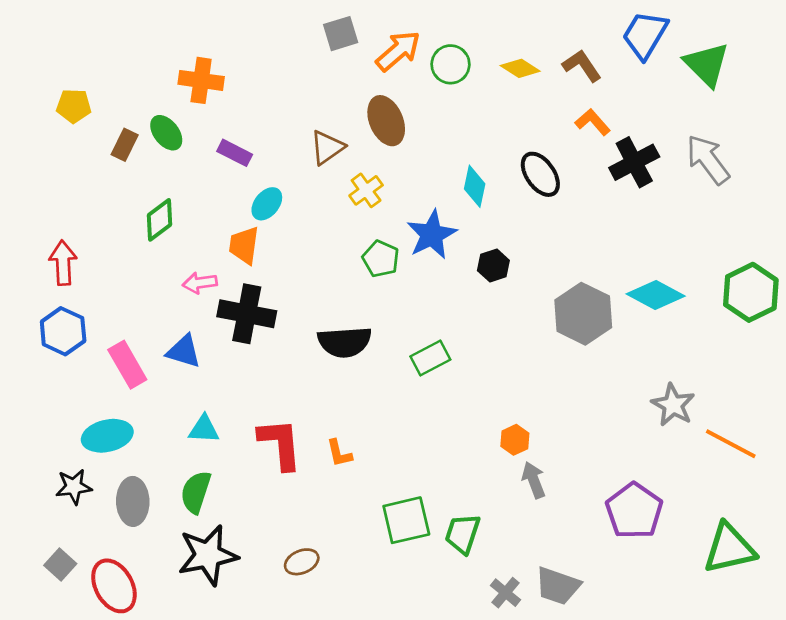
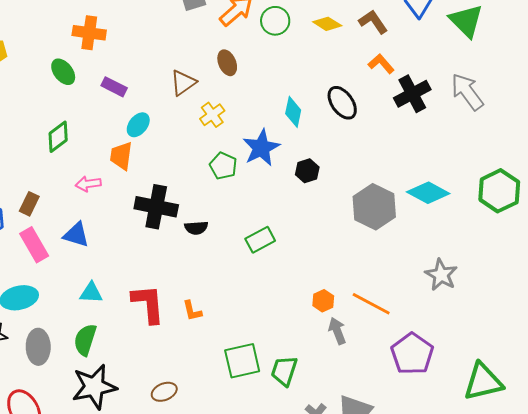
brown ellipse: (386, 121) -> (227, 63), size x0.7
brown rectangle: (125, 145) -> (29, 204), moved
black cross: (247, 314) -> (156, 207), moved
black semicircle: (345, 342) -> (196, 228), size x0.6
orange line: (731, 444) -> (371, 304), moved

